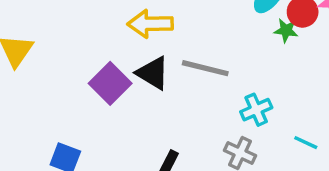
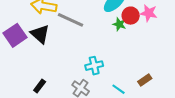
gray line: (205, 68) -> (70, 20), moved

